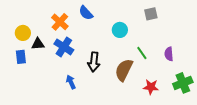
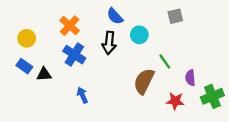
blue semicircle: (86, 13) -> (115, 16), moved
black triangle: (38, 44) -> (44, 74), moved
purple semicircle: (169, 54) -> (190, 78), moved
blue rectangle: (21, 57) -> (24, 66), turned -48
black arrow: (94, 62) -> (109, 43), moved

